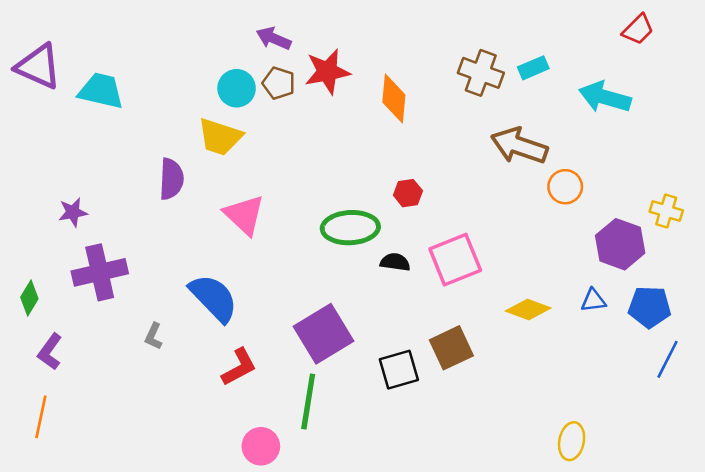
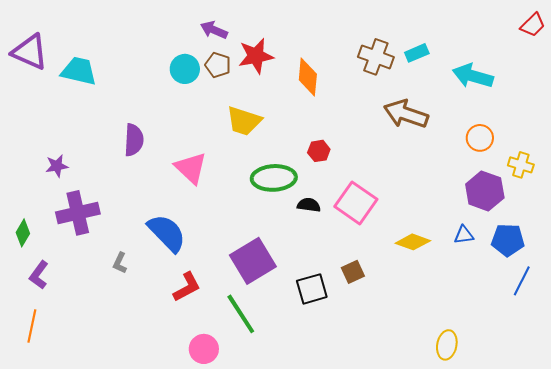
red trapezoid: (638, 29) -> (533, 25), moved
yellow trapezoid: (220, 137) -> (244, 121), moved
orange circle: (565, 187) -> (480, 138), moved
pink square: (455, 260) -> (356, 203), turned -33
brown square: (451, 348) -> (353, 272), size x0.7
green line: (308, 402) -> (241, 314), turned -42

